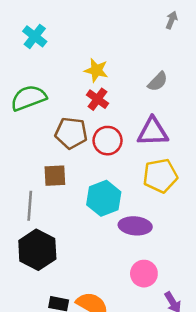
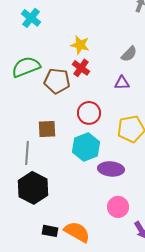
purple triangle: (153, 132) -> (122, 83), moved, size x0.6
brown pentagon: (71, 133) -> (57, 81), moved
red circle: (108, 141) -> (89, 113), moved

